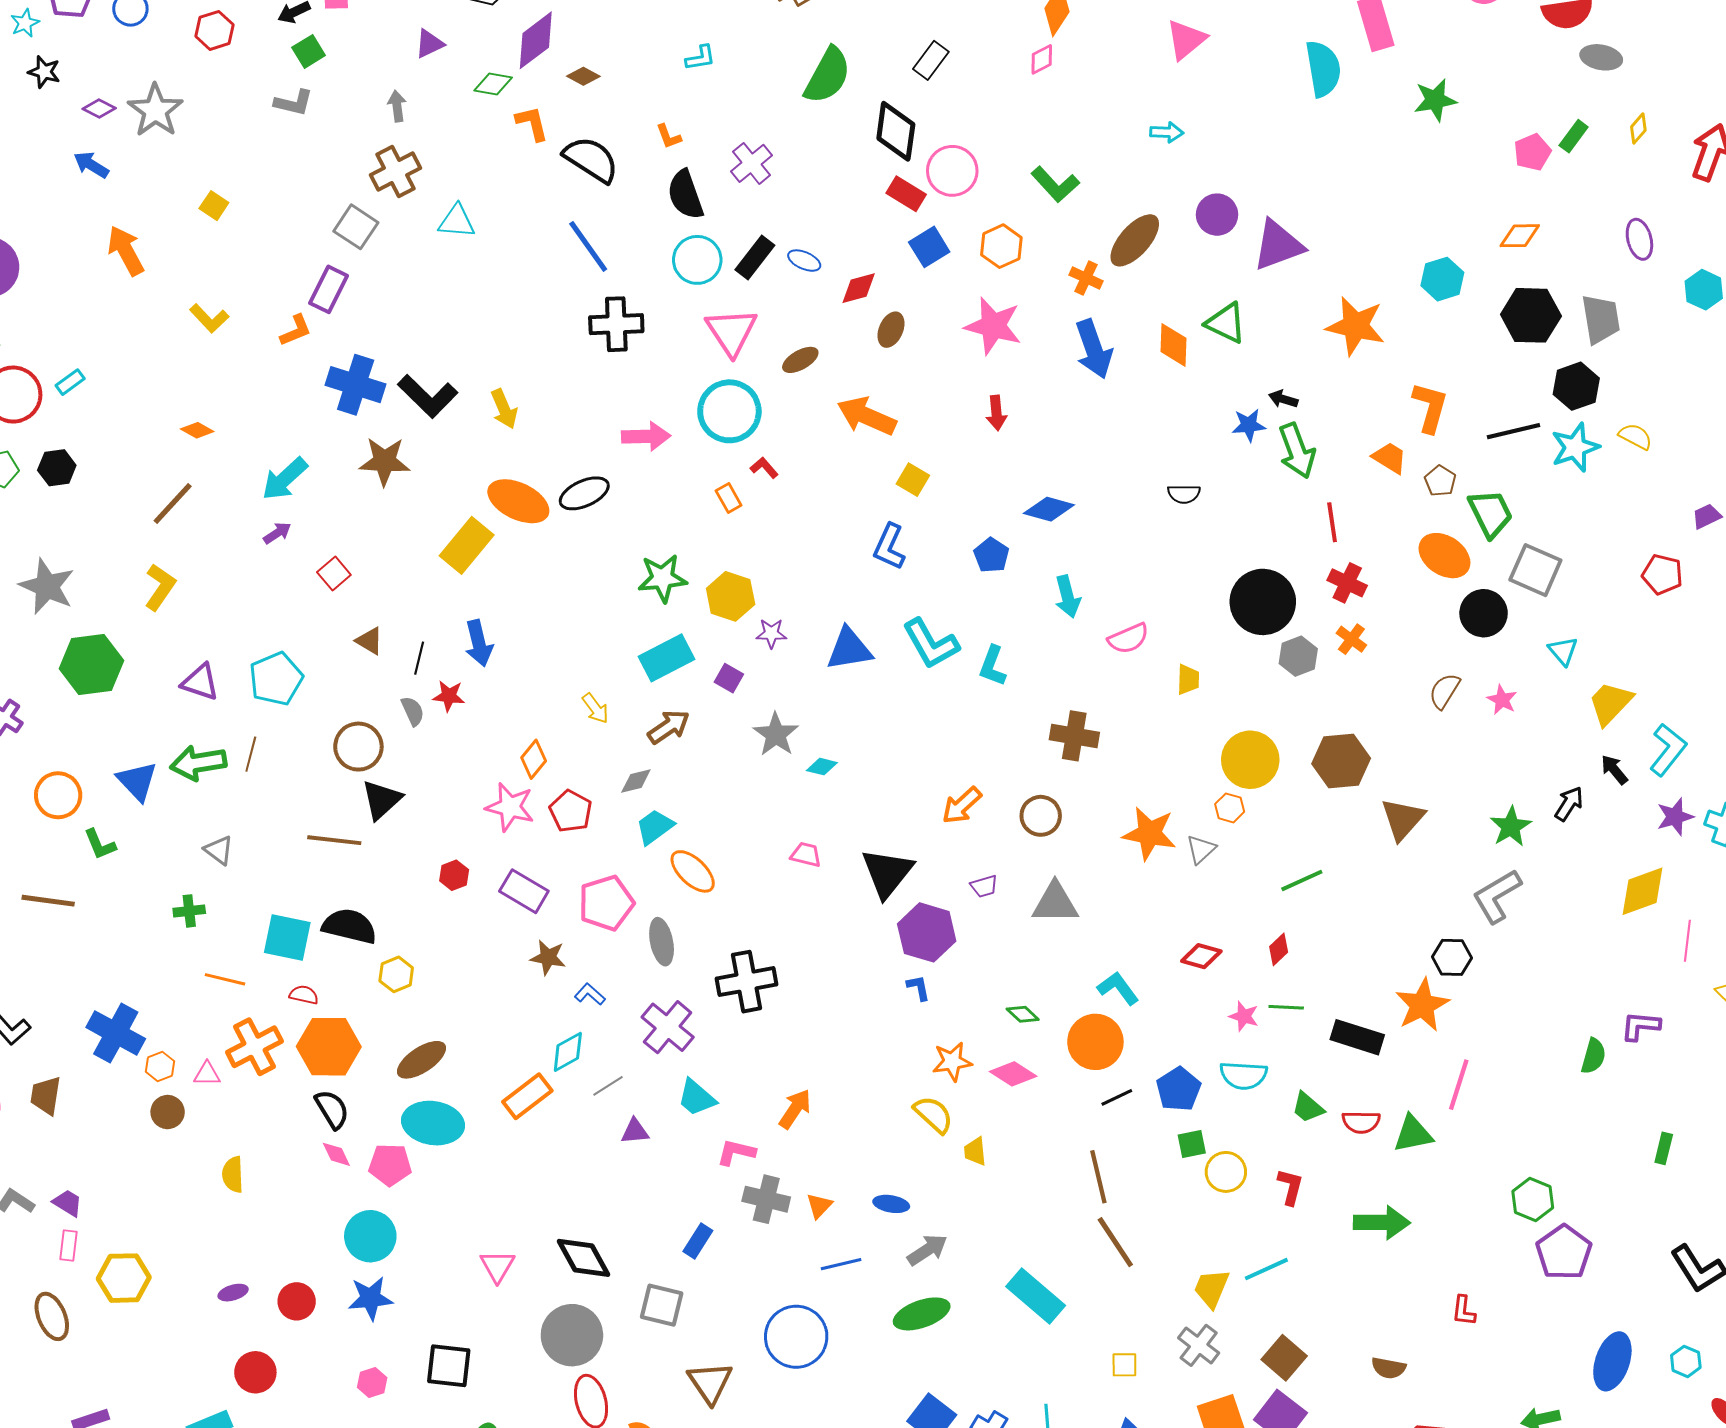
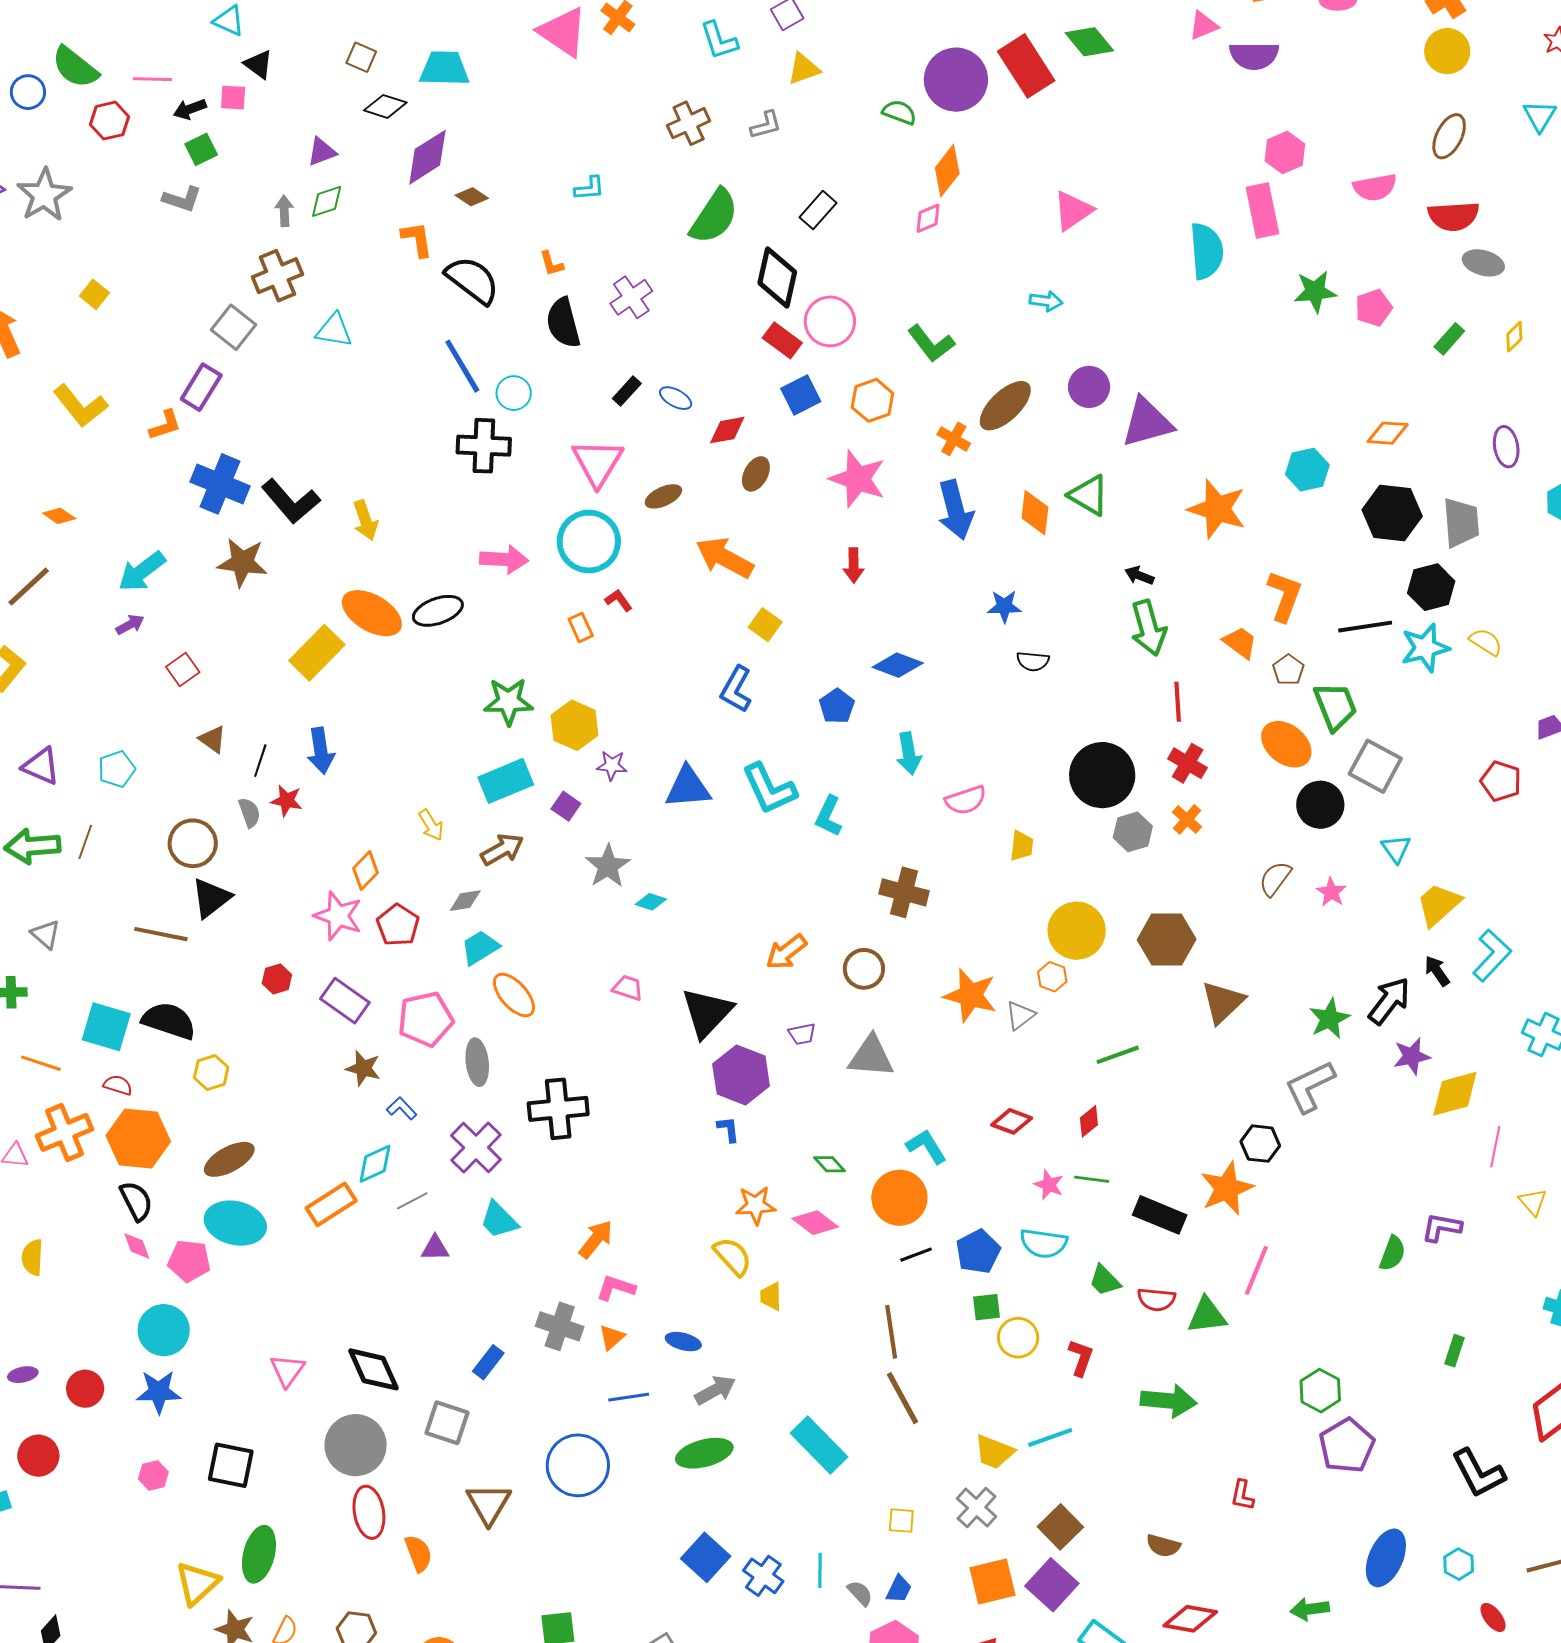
green diamond: (493, 84) -> (327, 201), moved, turned -33
pink pentagon: (1532, 152) -> (1374, 308), moved
black rectangle: (755, 257) -> (627, 391), size x0.7
cyan circle: (697, 260) -> (514, 393), moved, size x0.7
yellow L-shape: (209, 318) -> (80, 406), size x1.4
blue star: (1249, 425) -> (1004, 606), moved
cyan pentagon: (276, 679) -> (117, 769), size x0.7
black arrow: (1569, 804) -> (1389, 1001), size x1.4
purple star: (1675, 817) -> (1412, 1056), moved
pink L-shape: (736, 1152) -> (616, 1288), moved
yellow trapezoid: (1212, 1288) -> (994, 1452), turned -96

